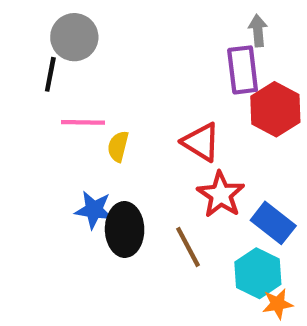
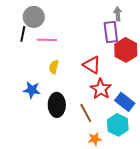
pink line: (83, 122) -> (47, 40), moved
blue star: (94, 210) -> (32, 90), moved
orange star: (278, 304) -> (95, 139), moved

